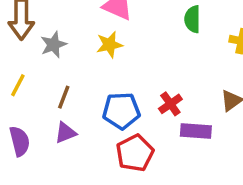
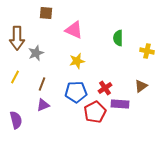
yellow star: (109, 45) -> (77, 61), moved
purple semicircle: (20, 141) -> (16, 120), moved
red pentagon: (135, 153) -> (95, 112), moved

